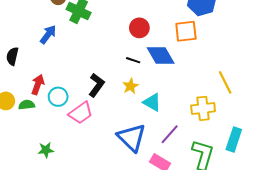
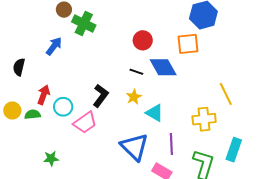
purple line: (170, 134) -> (171, 144), turned -45

